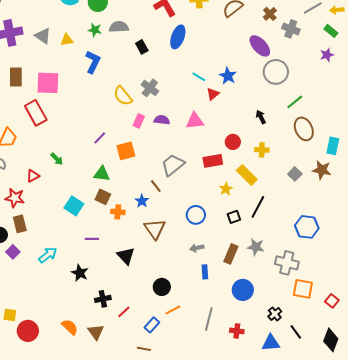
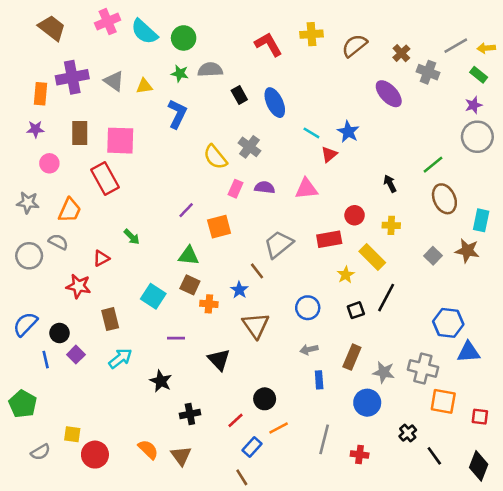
blue ellipse: (178, 37) -> (275, 103), moved, turned -45
gray circle: (276, 72) -> (477, 137), moved
brown rectangle: (20, 224) -> (110, 319), moved
gray star: (256, 247) -> (384, 372), moved
red square: (332, 301) -> (480, 417), turned -32
red line: (124, 312) -> (236, 420), moved
blue triangle: (271, 343) -> (468, 352), moved
brown line: (144, 349) -> (242, 477), turned 48

